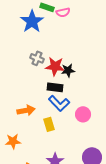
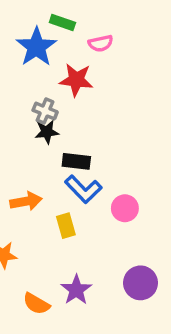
pink semicircle: (63, 12) -> (101, 43), moved
red star: (55, 66) -> (76, 80), moved
black star: (68, 70) -> (47, 132), moved

